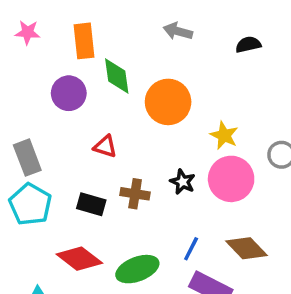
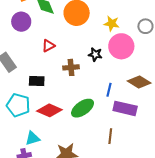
red triangle: (105, 146) -> (48, 46), turned -32
cyan pentagon: (30, 204) -> (18, 105), moved
black rectangle: (91, 204) -> (37, 81), moved

